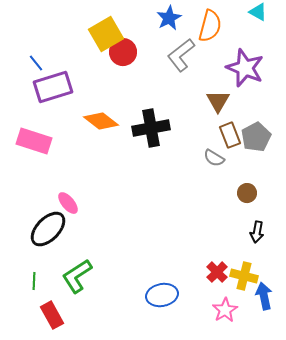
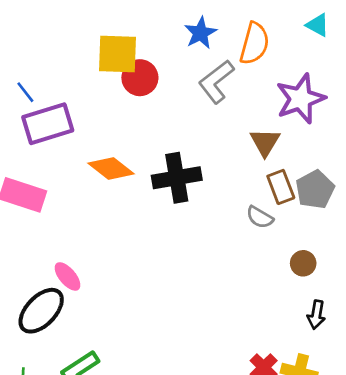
yellow square: (106, 34) -> (118, 54), turned 32
purple star: (245, 68) -> (301, 99), turned 30

